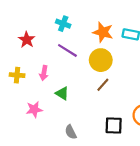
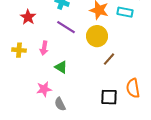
brown line: (103, 85) -> (109, 59), moved
pink star: (34, 109) -> (44, 89), moved
gray semicircle: (71, 132) -> (60, 104), moved

